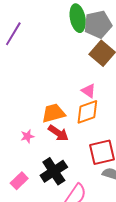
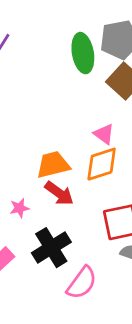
green ellipse: (78, 18) -> (83, 53), moved
pink star: (27, 136) -> (19, 208), moved

